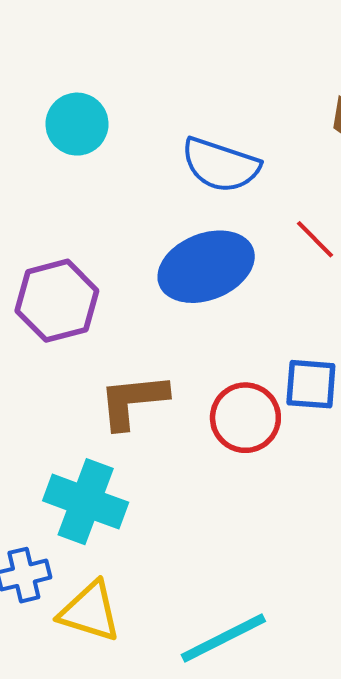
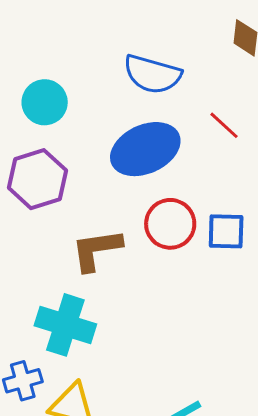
cyan circle: (77, 124) -> (45, 102), moved
red circle: (245, 418) -> (170, 224), moved

